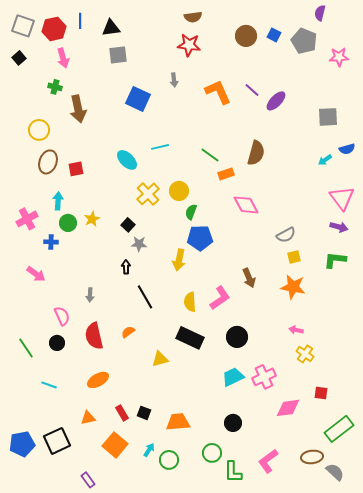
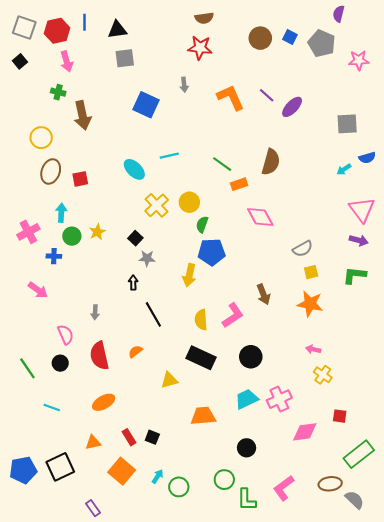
orange trapezoid: (178, 422) -> (203, 416), moved

